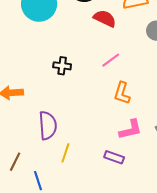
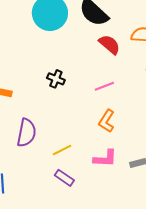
yellow line: (65, 153) -> (62, 150), moved, turned 30
purple rectangle: (114, 157) -> (64, 178), moved

